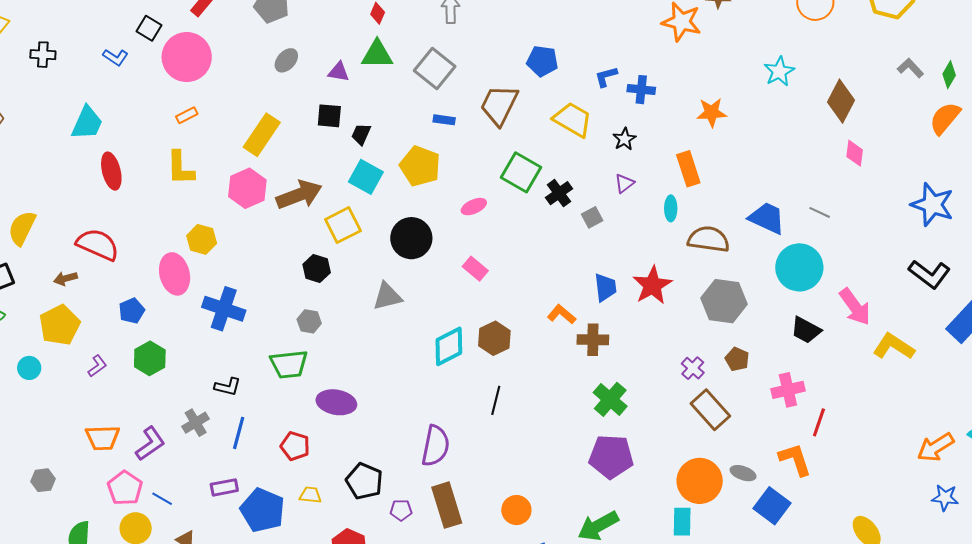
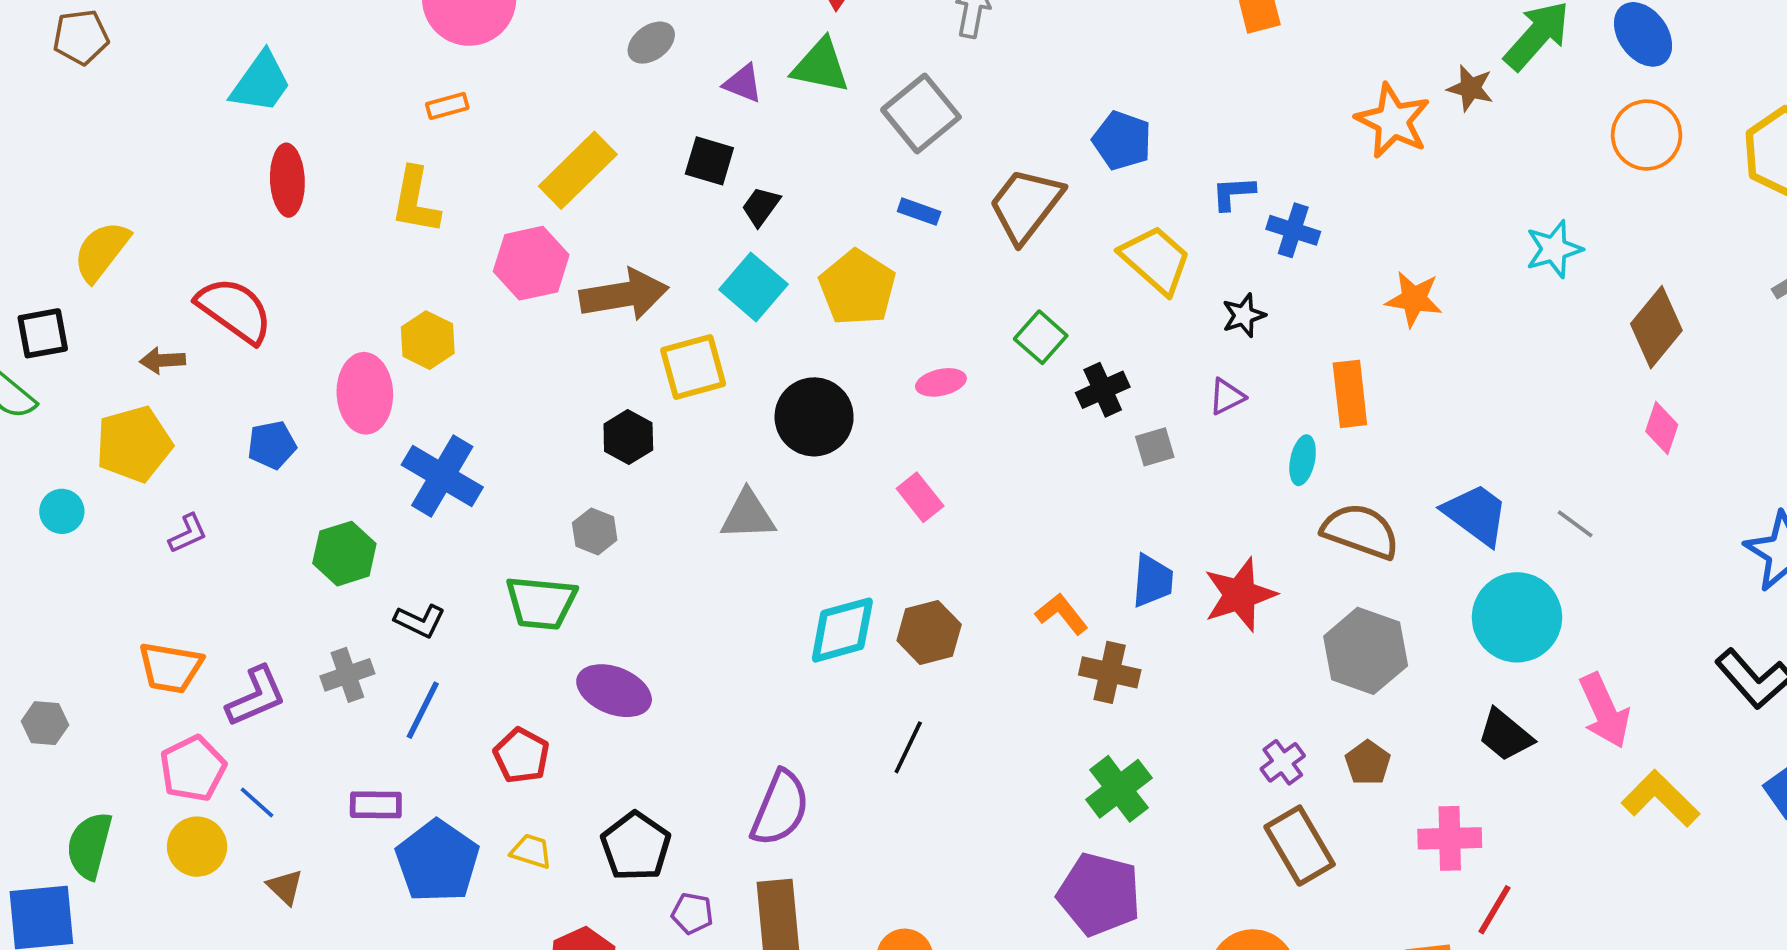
green square: (521, 172) -> (1041, 337), size x0.7
green hexagon: (150, 358) -> (344, 554), moved

